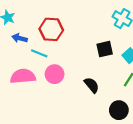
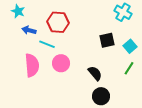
pink semicircle: (23, 76) -> (32, 65), turned 90
black circle: (119, 110) -> (101, 96), moved

